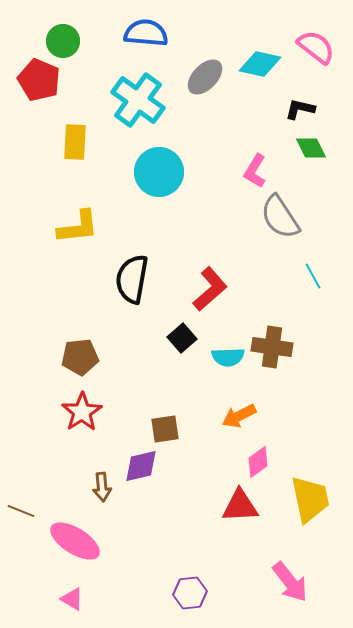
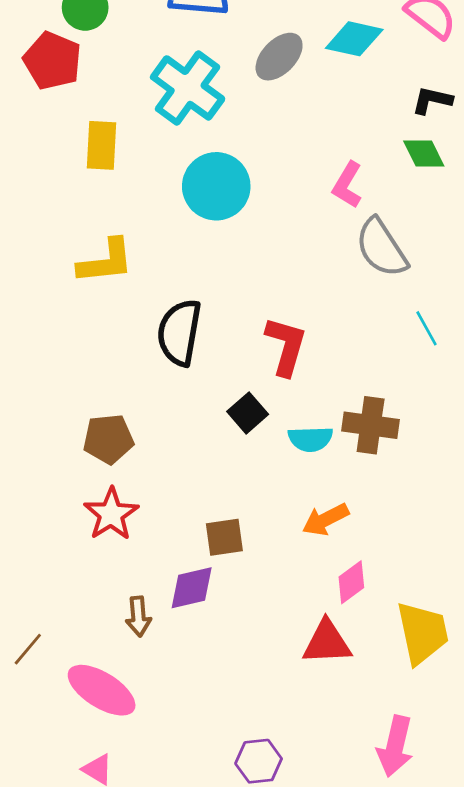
black L-shape: (300, 109) -> (432, 100), moved
red L-shape: (210, 289) -> (286, 346), turned -33
brown line: (21, 511) -> (28, 649), turned -72
pink arrow: (290, 582) -> (395, 746), turned 51

